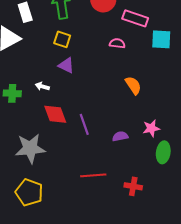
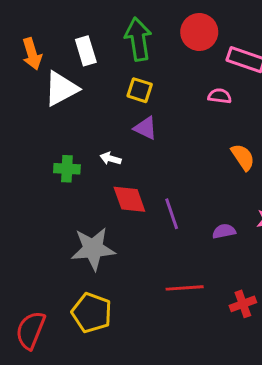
red cross: (133, 186) -> (243, 304), turned -30

